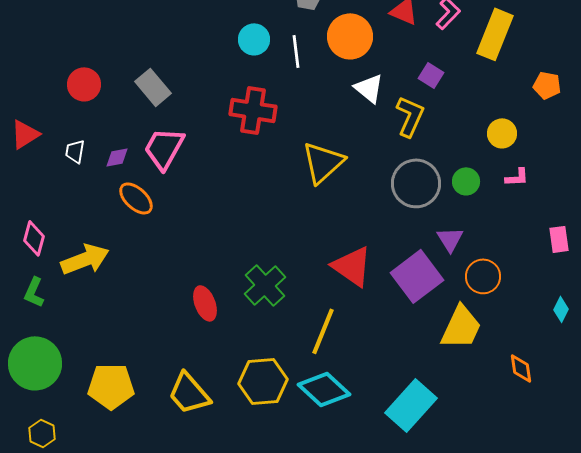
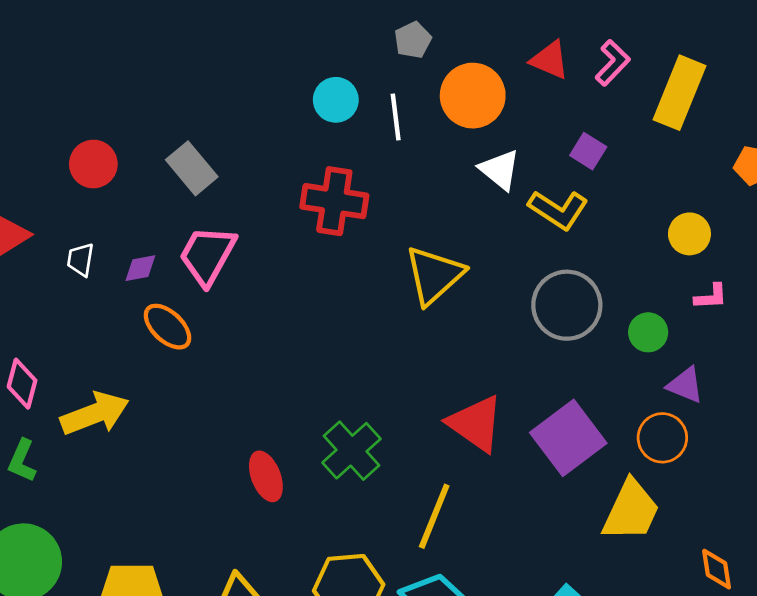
yellow L-shape: (410, 116) -> (558, 210), turned 99
green circle: (466, 181) -> (648, 332), moved
purple triangle: (450, 239) -> (685, 385), moved, turned -36

